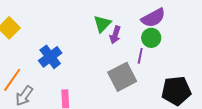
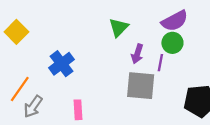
purple arrow: (115, 35) -> (137, 54), moved
gray square: (122, 77) -> (141, 86), turned 32

